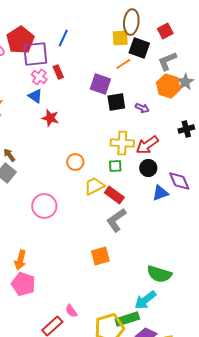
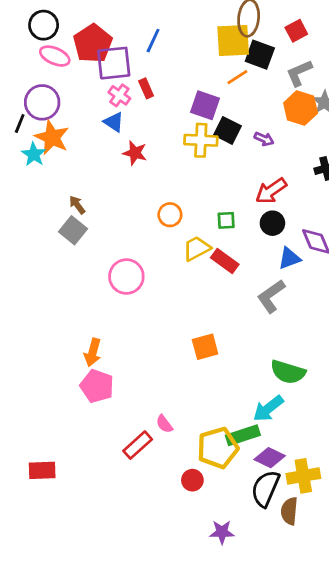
yellow square: (120, 38) -> (233, 41), size x1.5
black square: (116, 102) -> (228, 130), turned 36
yellow cross: (122, 143) -> (201, 140), moved
gray L-shape: (116, 220) -> (271, 296), moved

